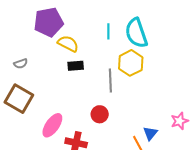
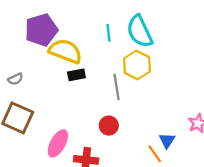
yellow semicircle: (68, 44) -> (65, 51), size x1.4

